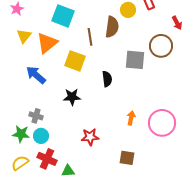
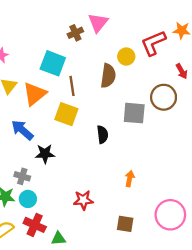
brown line: (90, 37) -> (72, 86), moved
black star: (72, 97) -> (45, 154), moved
pink circle: (162, 123) -> (170, 215), moved

